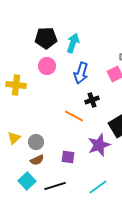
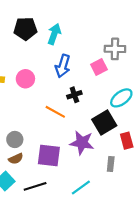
pink circle: (47, 66) -> (25, 79), moved
purple star: (99, 145) -> (82, 143), turned 30
purple square: (68, 157) -> (49, 155), size x1.6

